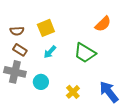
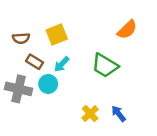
brown rectangle: (20, 50) -> (35, 62), moved
cyan circle: (41, 82) -> (48, 84), moved
blue arrow: (109, 92) -> (119, 114), moved, size x0.6

